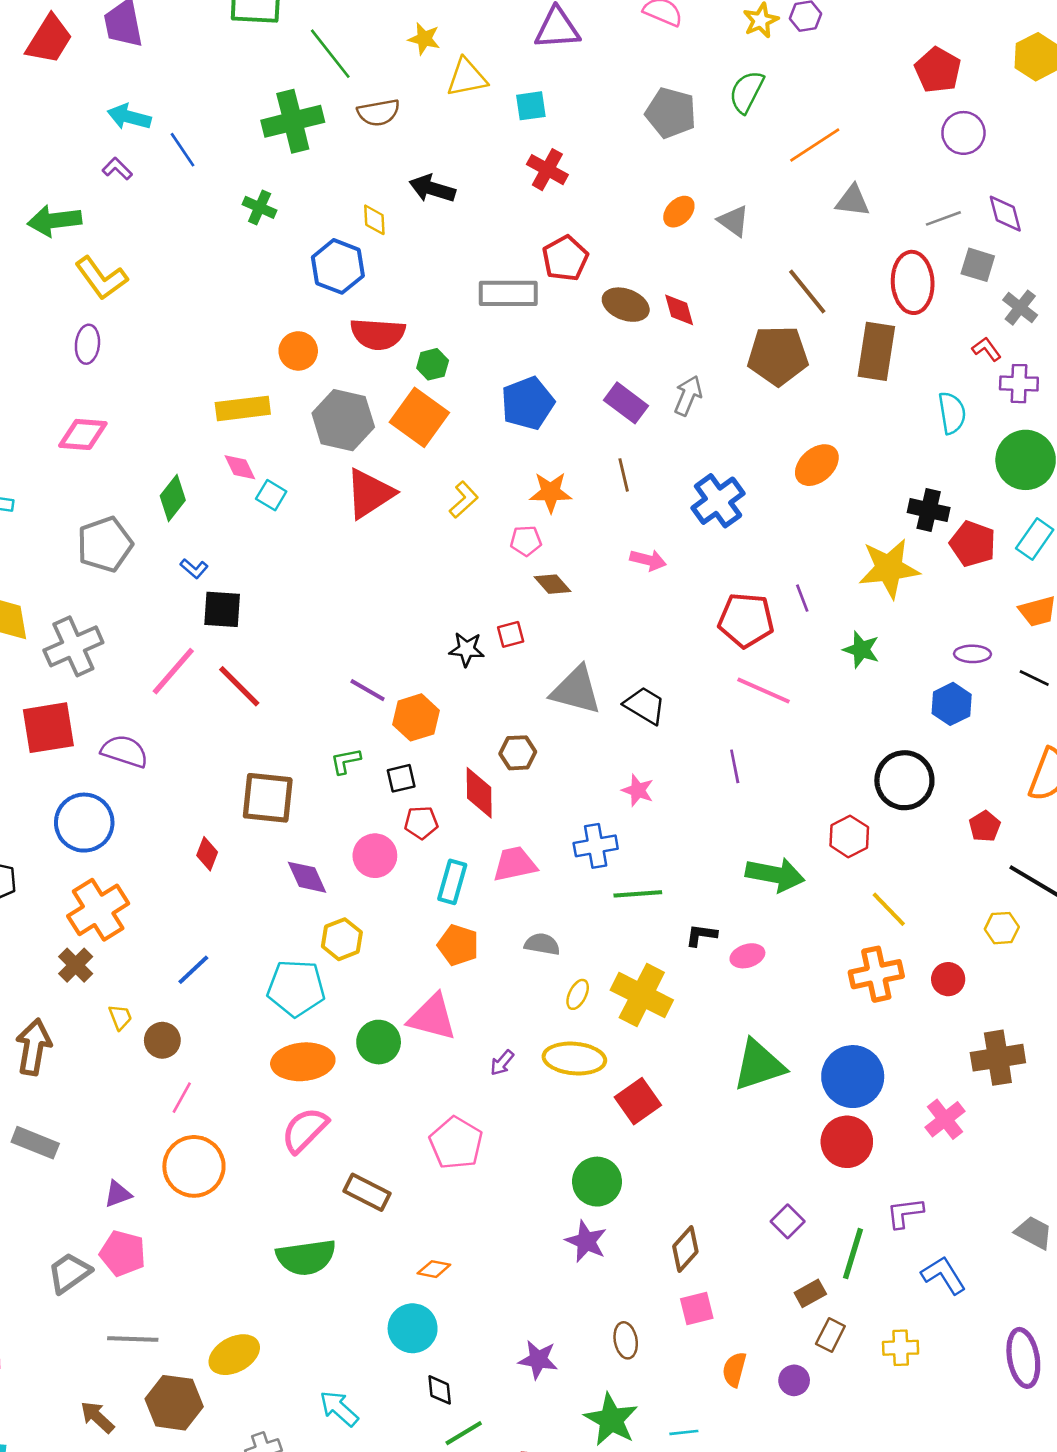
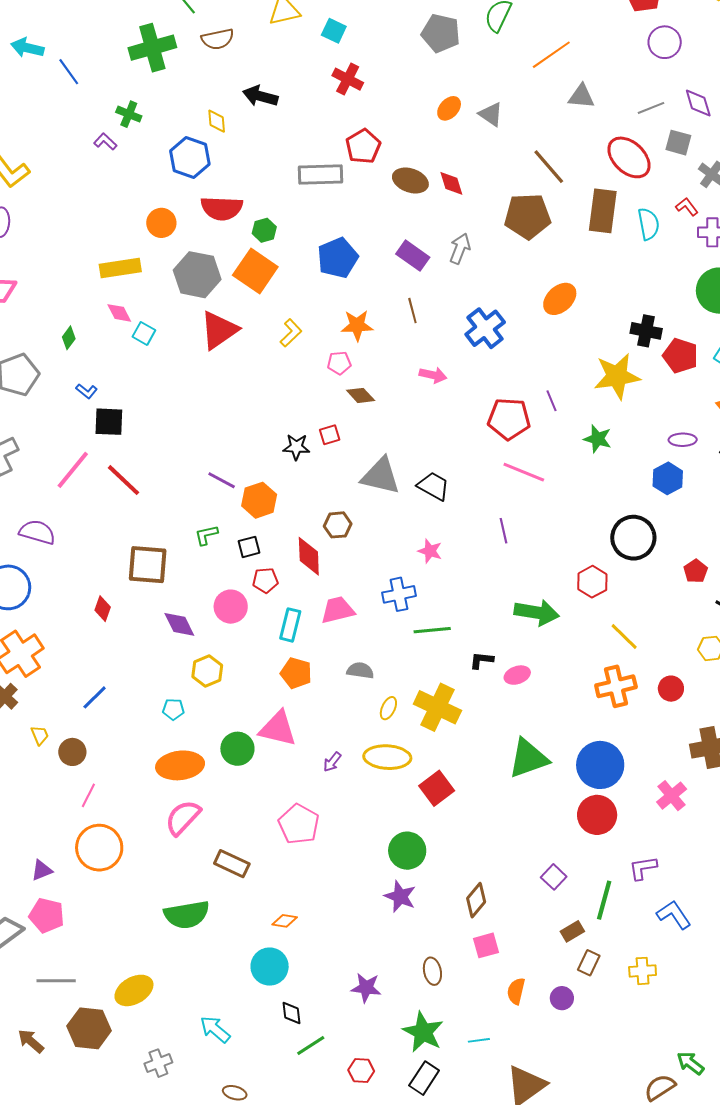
cyan square: (531, 106) -> (334, 31), turned 35
purple L-shape: (117, 169) -> (105, 142), moved
red ellipse: (913, 282) -> (629, 157), turned -42
cyan semicircle: (952, 413) -> (648, 224), moved
green diamond: (173, 498) -> (69, 338), size x0.7
cyan pentagon: (296, 988) -> (173, 709), size x0.5

